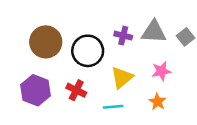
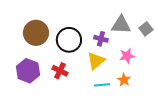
purple cross: (123, 36) -> (101, 39), moved
cyan line: (113, 107) -> (102, 85), moved

